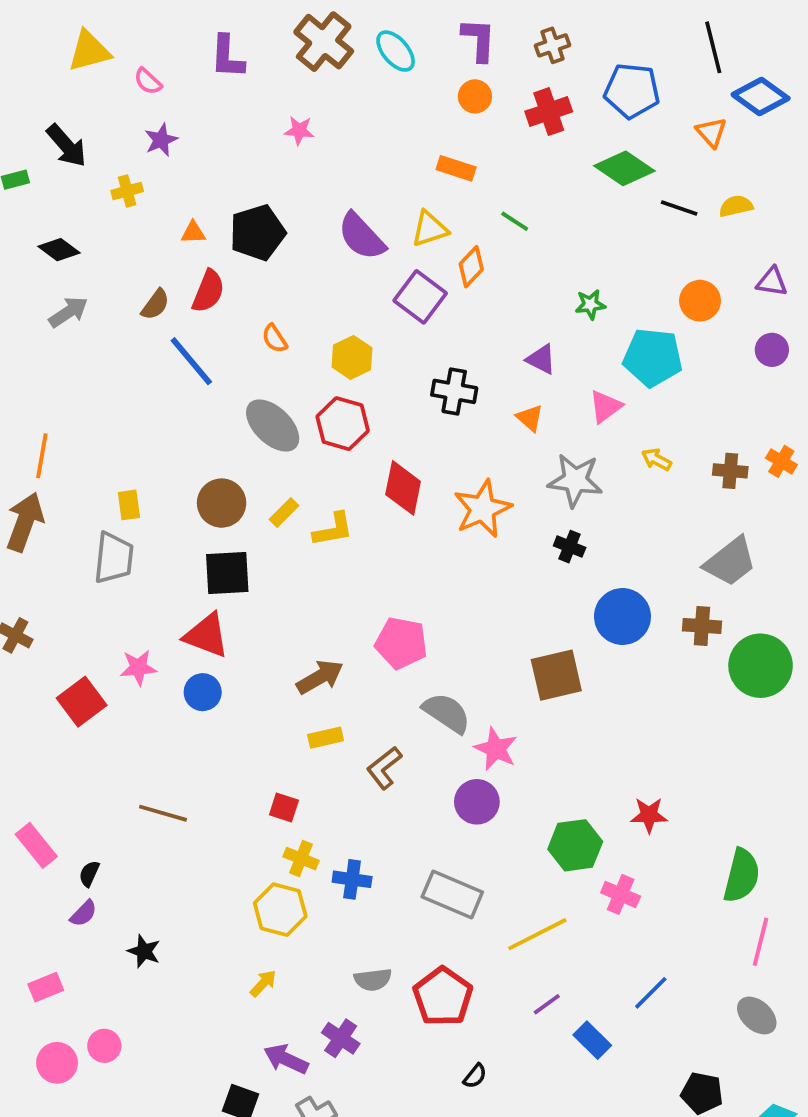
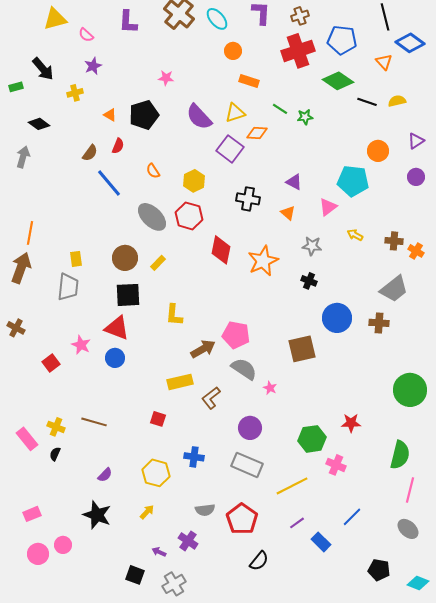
orange circle: (475, 96) -> (233, 51), moved
red cross: (549, 112) -> (298, 51), size x1.4
pink star: (299, 130) -> (166, 78), moved
orange triangle: (193, 233) -> (110, 115), turned 32
orange diamond: (471, 267) -> (257, 133), turned 50
purple triangle: (772, 282) -> (416, 141), turned -42
red semicircle: (208, 291) -> (118, 146), size x0.7
green star: (590, 304) -> (305, 117), moved
gray arrow: (68, 312) -> (23, 157), moved, turned -40
orange cross: (781, 461) -> (416, 251), moved
gray star: (575, 480) -> (312, 246), size x0.7
yellow L-shape: (333, 530) -> (174, 315), moved, turned 105
pink pentagon: (401, 643) -> (236, 335), moved
green circle: (761, 666) -> (410, 390), moved
pink star: (138, 668) -> (81, 345), turned 30
brown arrow: (320, 677) -> (203, 349), moved
red square: (82, 702) -> (51, 363), size x0.7
yellow rectangle: (326, 738) -> (180, 382), size x1.4
pink star: (496, 749) -> (270, 388), size x0.6
purple circle: (477, 802) -> (250, 428), moved
yellow cross: (301, 859) -> (56, 427), moved
purple semicircle: (84, 913) -> (105, 475), moved
black star: (144, 951) -> (97, 515), moved, size x1.6
purple arrow: (286, 1059) -> (159, 552), size x0.6
black semicircle: (475, 1076) -> (259, 561), size x1.5

